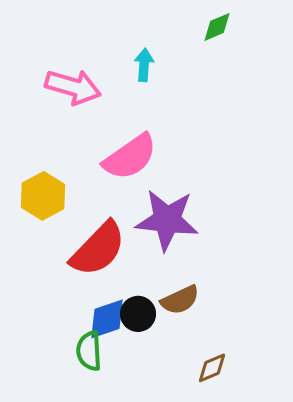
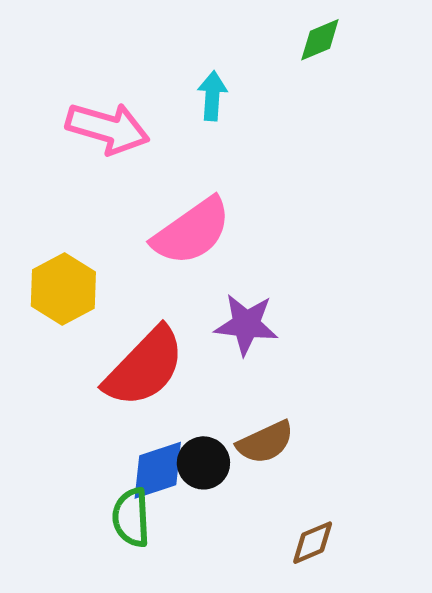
purple star: (167, 220) -> (246, 324), size x0.7

